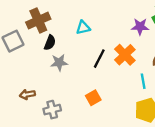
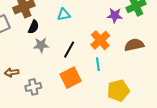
black line: (99, 59) -> (69, 50), moved
cyan line: (143, 81) -> (98, 64), moved
orange square: (93, 98) -> (71, 78), size x1.5

